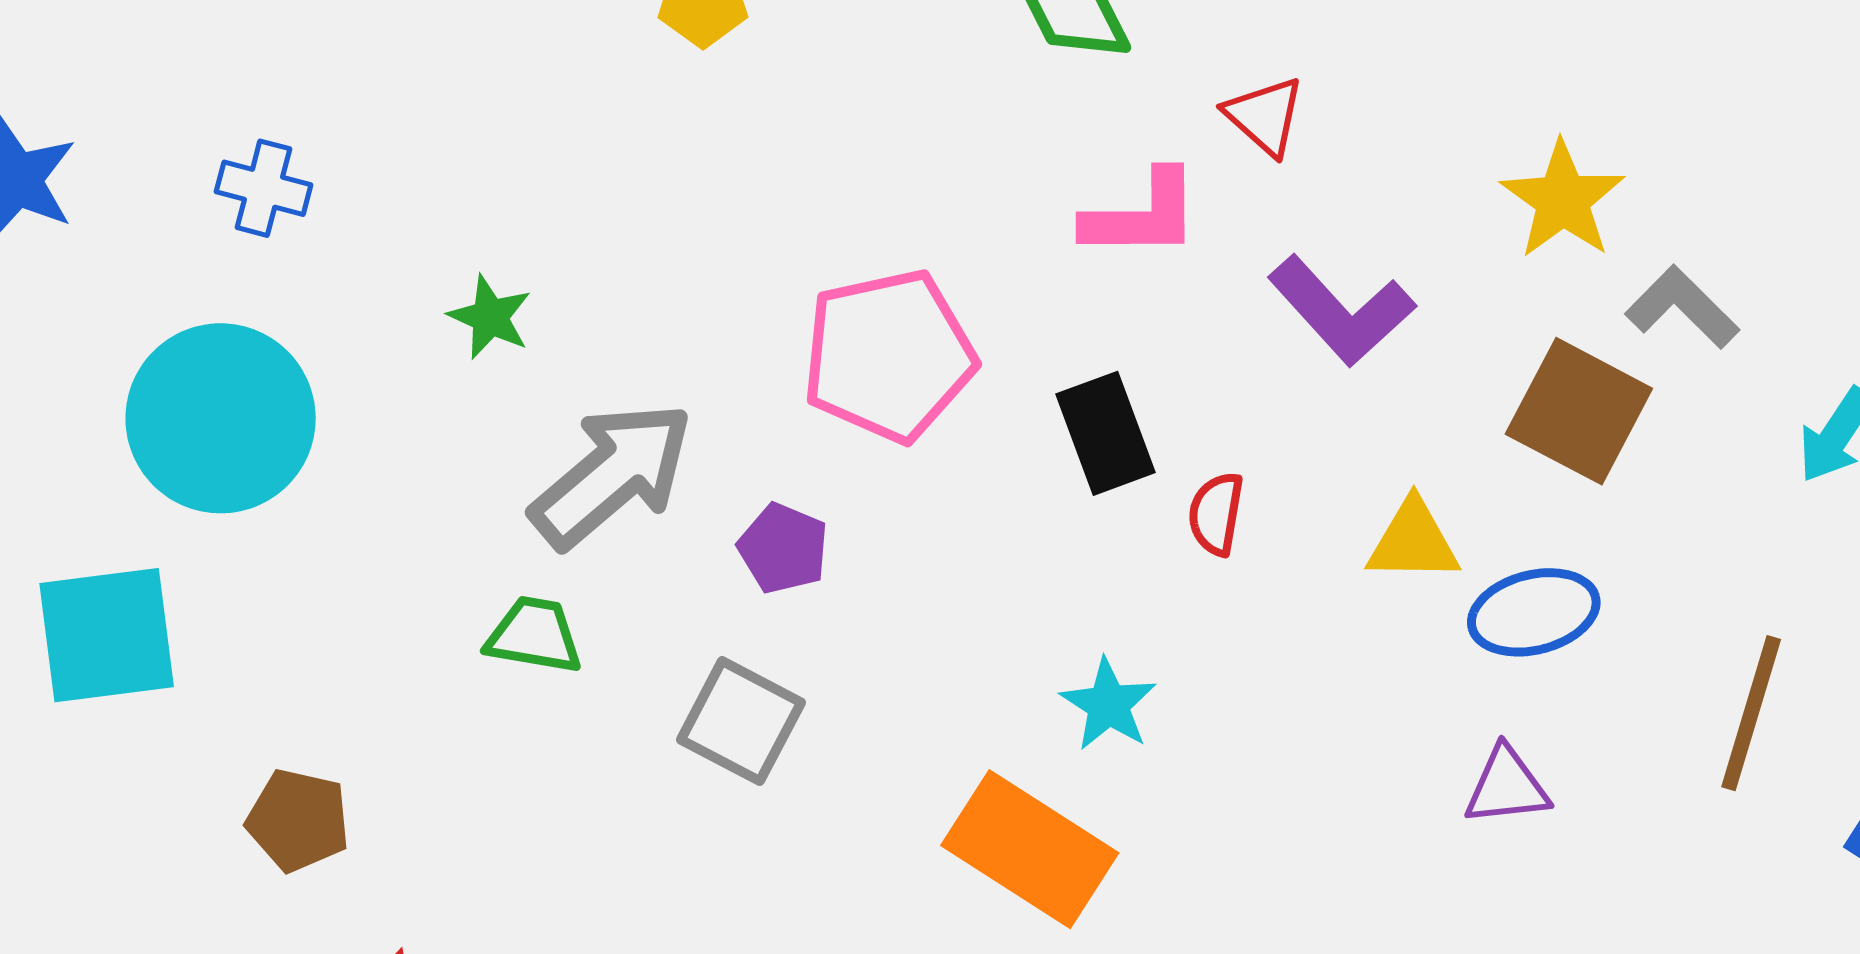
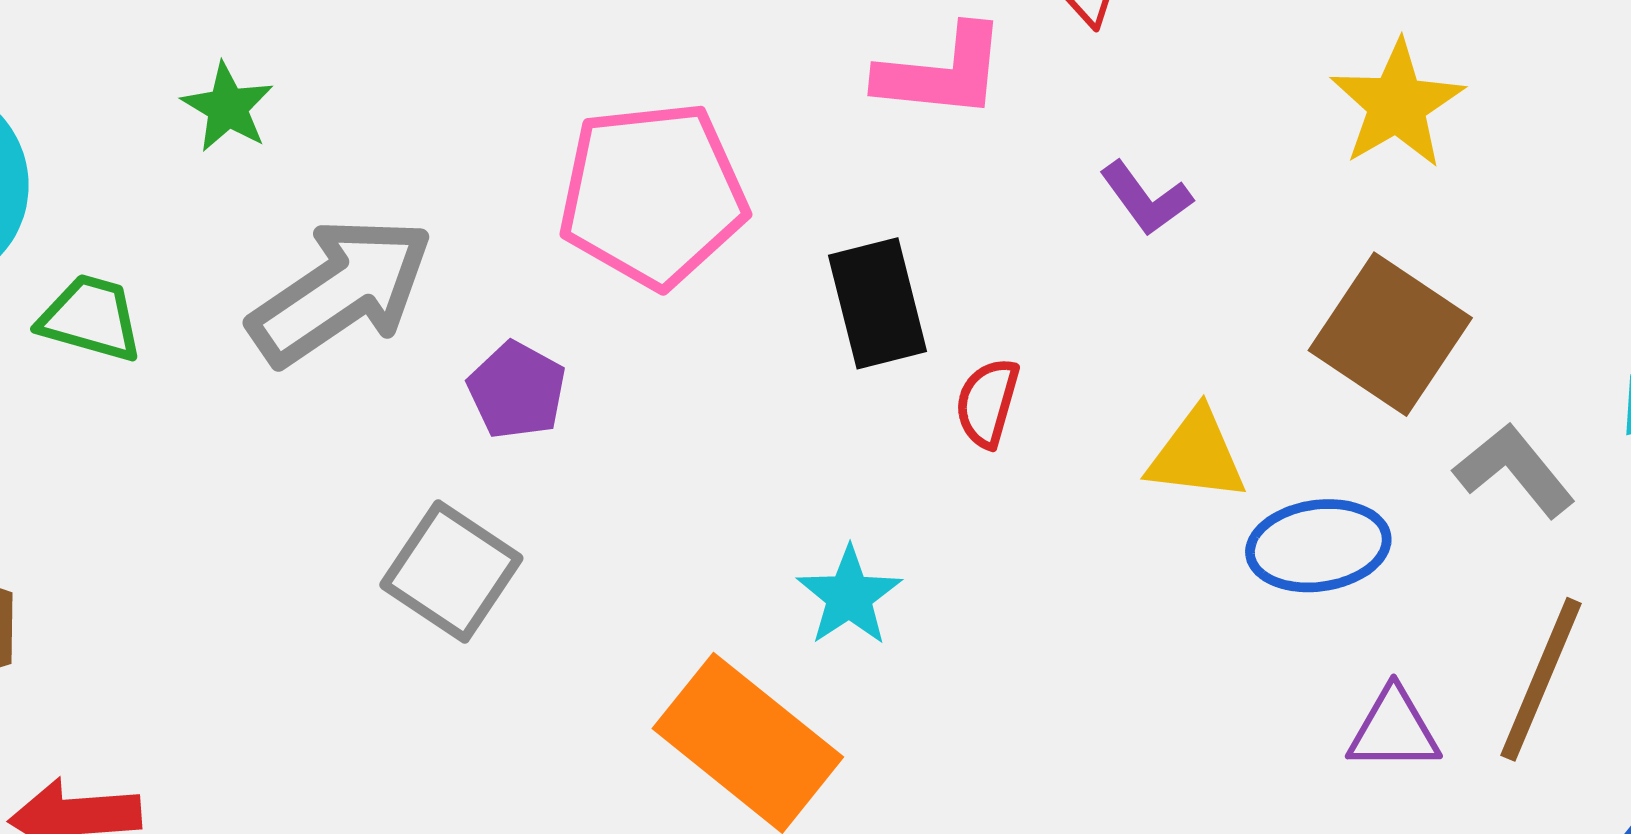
gray L-shape: (1682, 307) -> (1514, 470), moved
purple L-shape: (1342, 311) -> (1146, 198), size x0.6
green trapezoid: (534, 635) -> (91, 318), moved
purple triangle: (1507, 786) -> (1394, 730), moved

